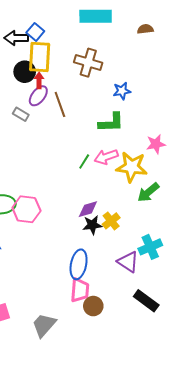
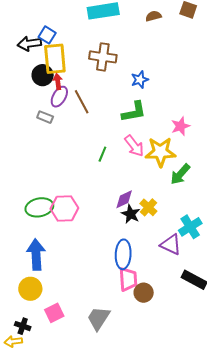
pink arrow: (106, 157) -> (134, 146), turned -100
green line: (84, 161) -> (102, 154), moved
black star: (92, 225) -> (131, 214), turned -30

